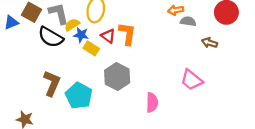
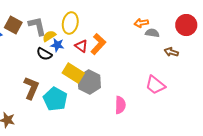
orange L-shape: (127, 34) -> (98, 44), turned 35
black semicircle: (51, 37) -> (44, 54), moved, size x0.7
yellow rectangle: (91, 48) -> (73, 73), moved, size x1.5

